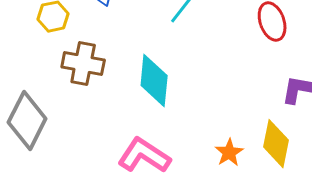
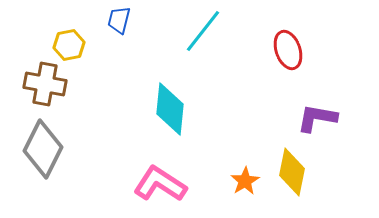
brown cross: (83, 64) -> (45, 84), moved

